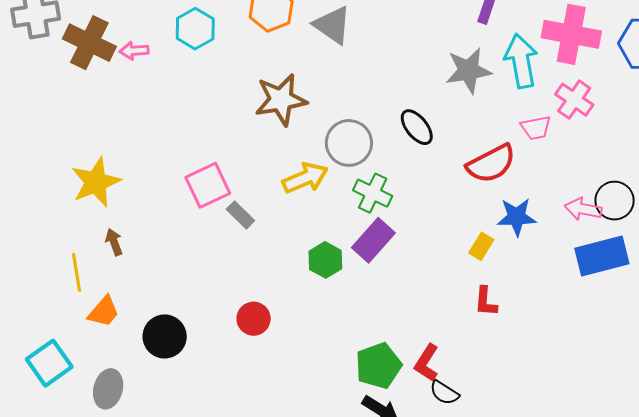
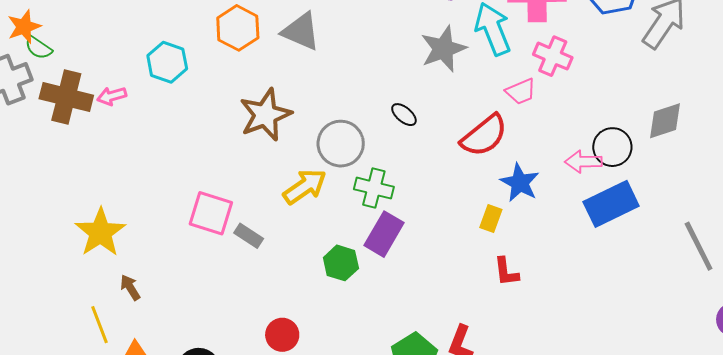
black ellipse: (417, 127) -> (404, 115), size x0.7
pink square: (208, 185) -> (211, 213), turned -36
blue star: (517, 217) -> (520, 183), turned -30

